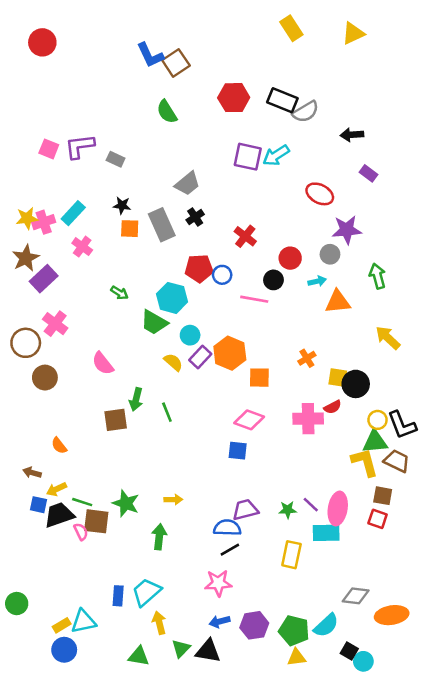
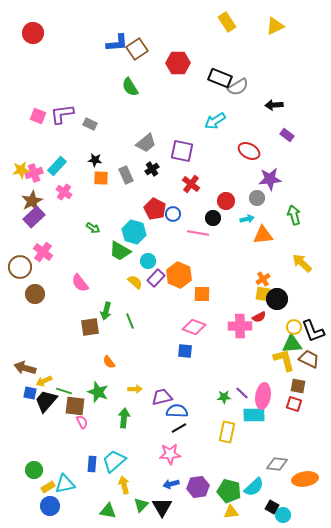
blue L-shape: (150, 55) -> (117, 43), turned -70
red hexagon: (234, 98) -> (178, 63), moved
purple square: (248, 157) -> (182, 151), moved
gray rectangle: (162, 225) -> (126, 175), size x0.7
brown star: (26, 258) -> (32, 201), moved
red pentagon: (199, 268) -> (155, 209), turned 30
orange cross: (307, 358) -> (263, 279), moved
orange semicircle: (59, 446) -> (109, 362), moved
brown arrow: (32, 473) -> (25, 368), size x1.5
purple trapezoid: (245, 510) -> (162, 397), moved
black trapezoid: (59, 515) -> (46, 401), turned -30
pink semicircle: (81, 532) -> (82, 422), moved
green circle: (17, 604) -> (34, 470), moved
black triangle: (208, 651) -> (162, 507), turned 50

